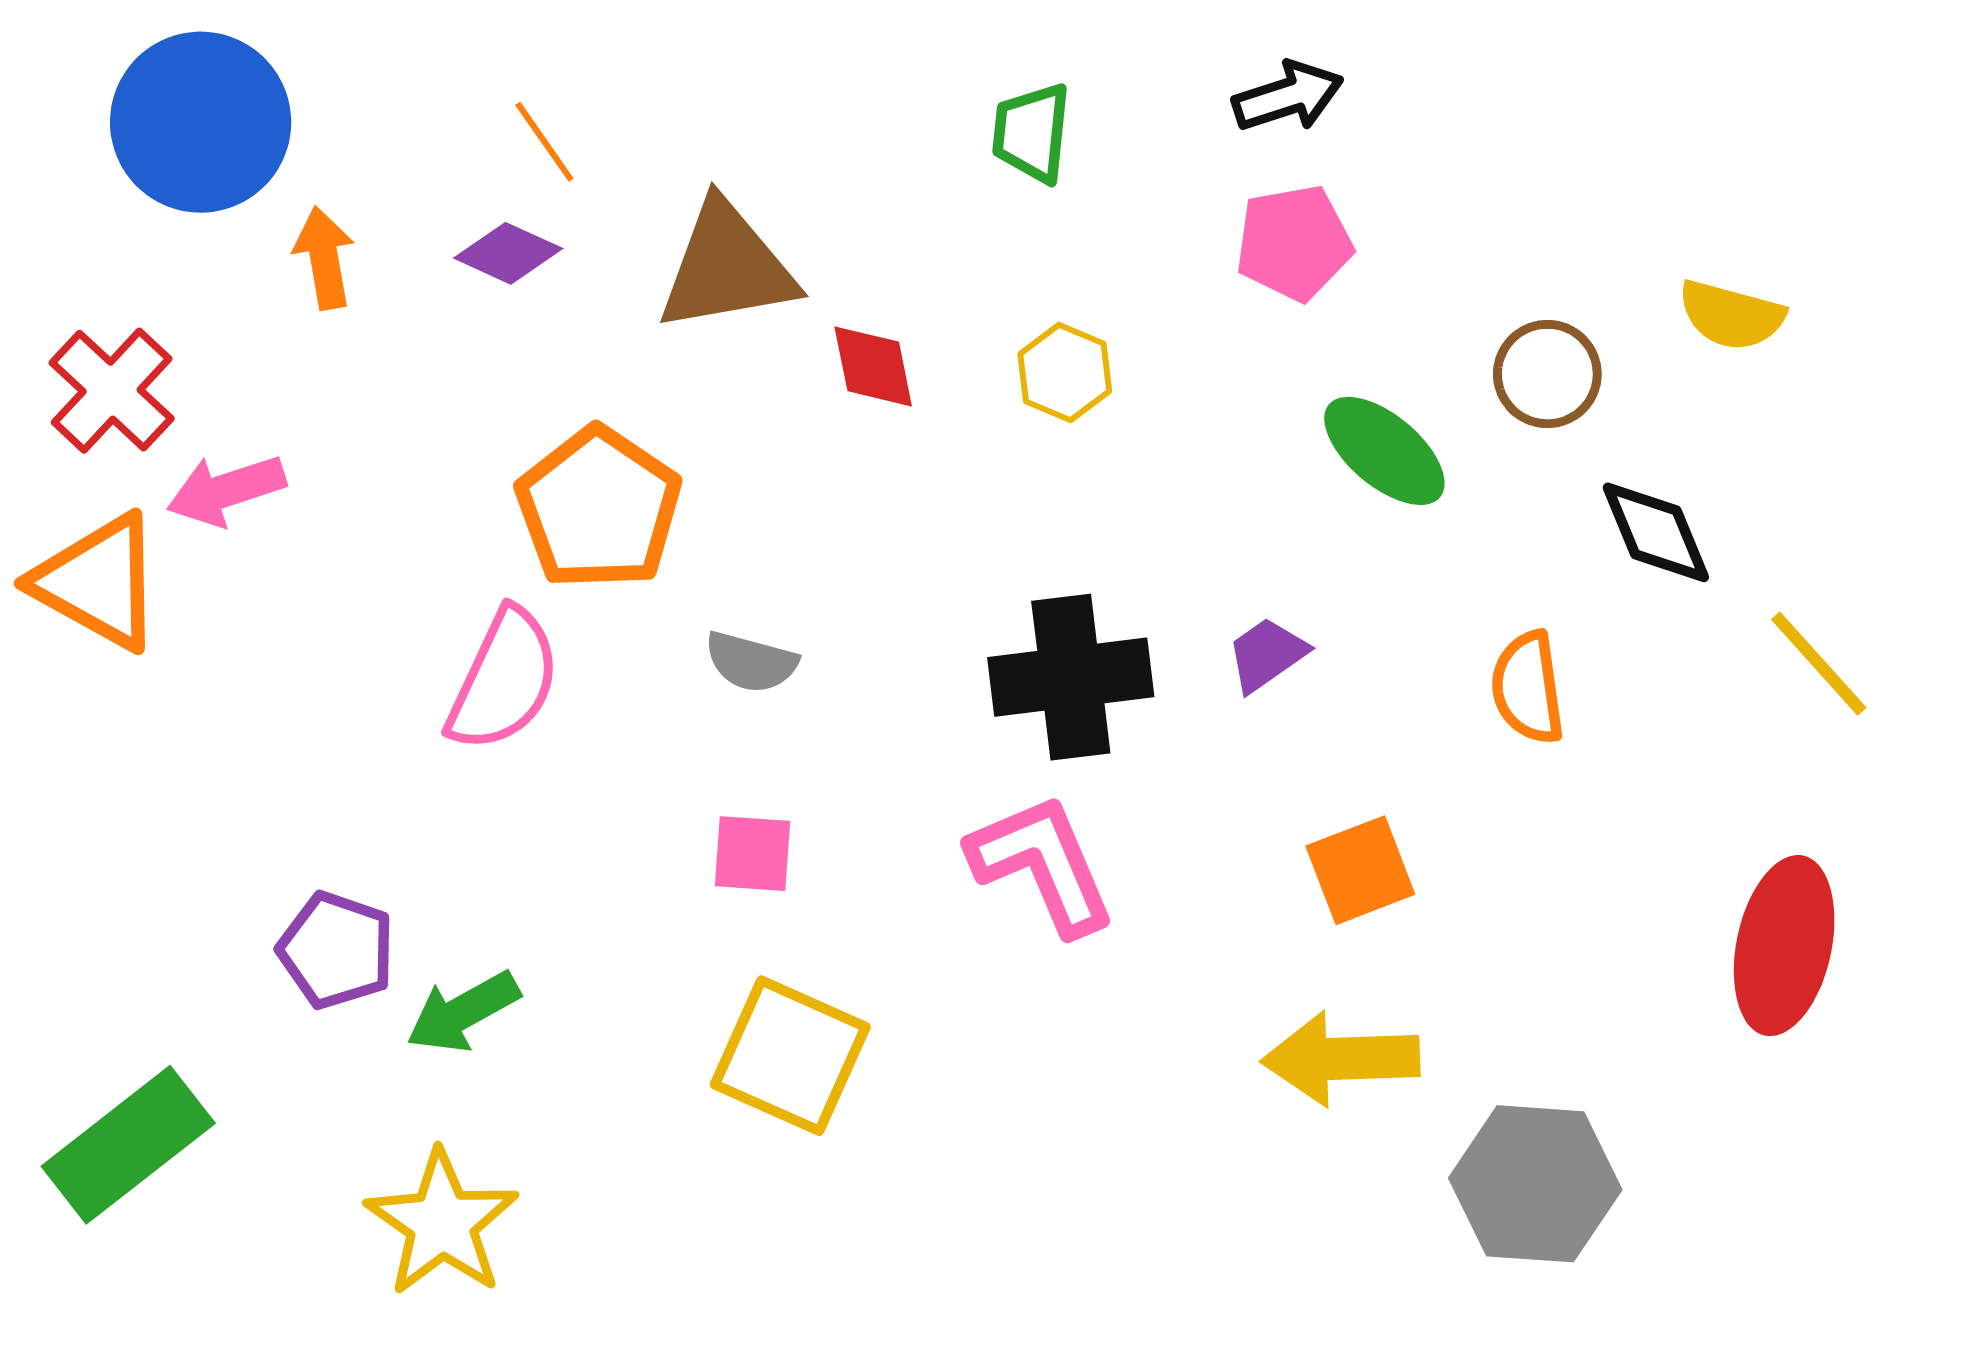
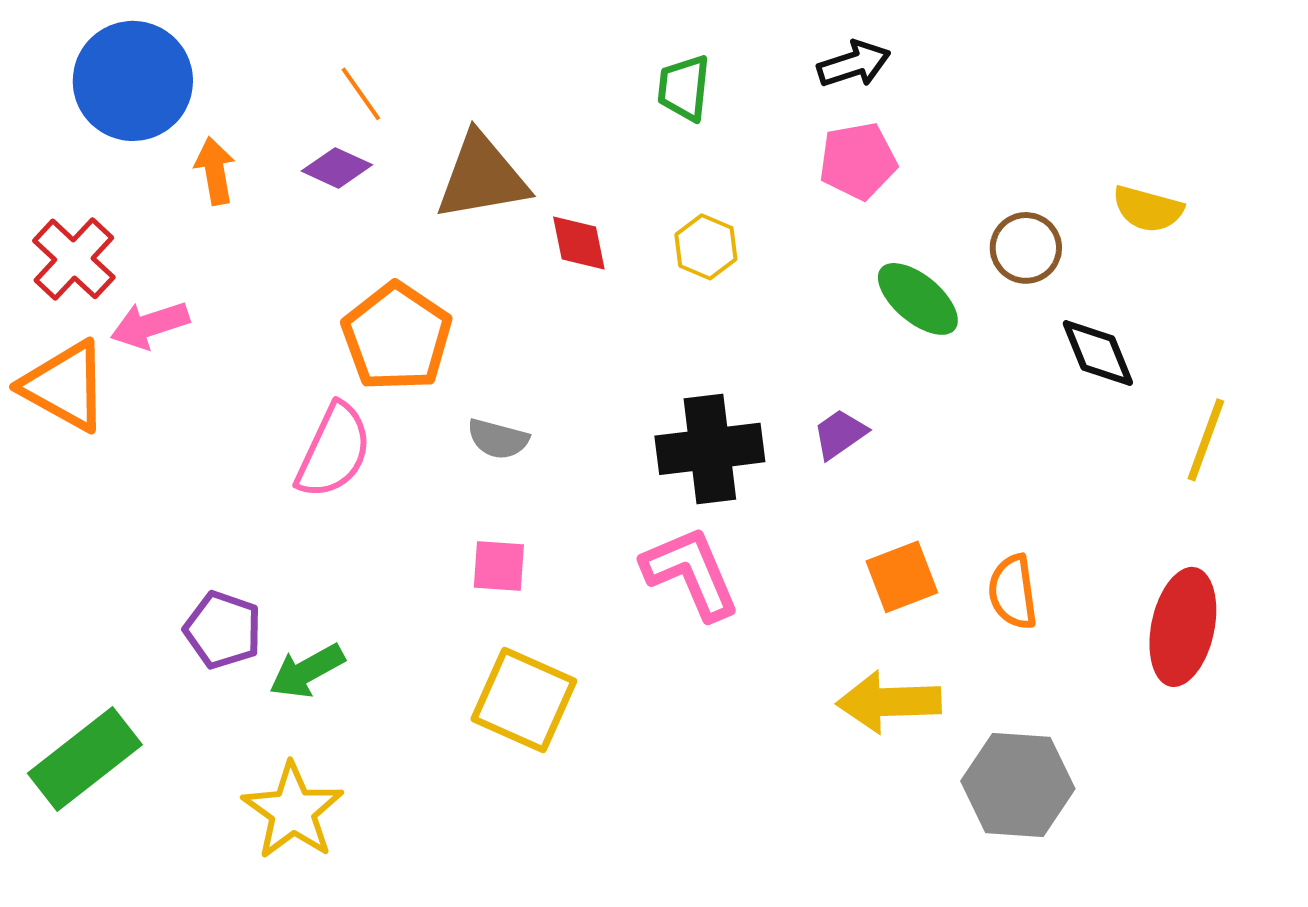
yellow line: (1819, 664) -> (1206, 440), turned 62
orange semicircle: (1528, 688) -> (1013, 592), moved

